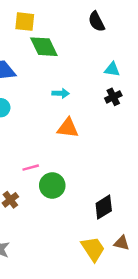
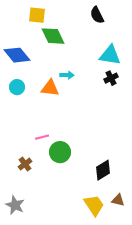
cyan triangle: (112, 69) -> (110, 55), size x1.6
orange triangle: (68, 128) -> (50, 88), moved

